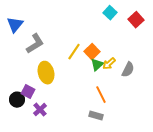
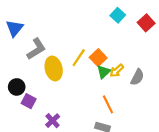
yellow ellipse: (46, 73) -> (54, 68), moved
black circle: (17, 100) -> (17, 87), moved
purple cross: (40, 110) -> (53, 121), moved

